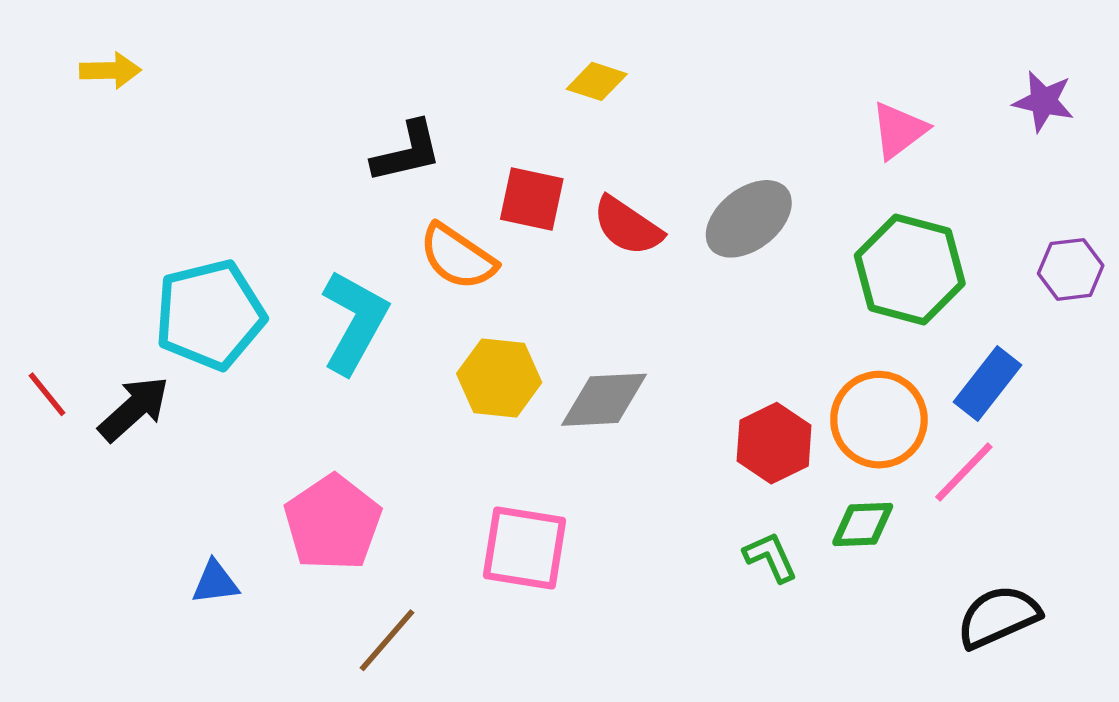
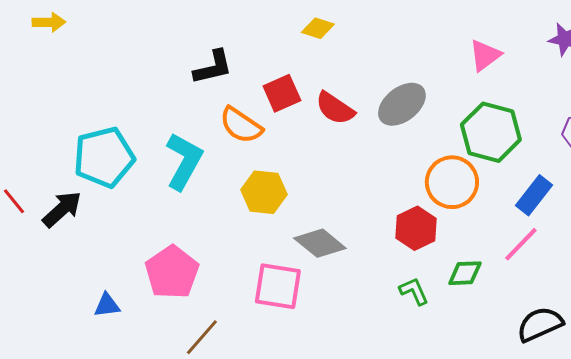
red square: (532, 199) -> (282, 93), turned -36
gray diamond: (604, 400) -> (320, 243), moved, turned 42
orange circle: (879, 420) -> (452, 182), moved

